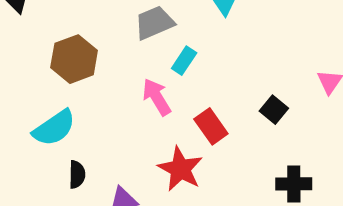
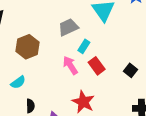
red rectangle: (211, 126) -> (97, 66), moved
cyan semicircle: (54, 128) -> (18, 82), size x0.7

